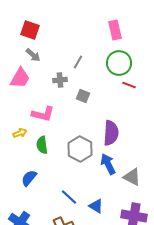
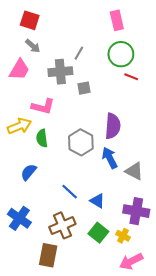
gray cross: (60, 80) -> (60, 72), size x1.6
gray square: (83, 96) -> (84, 88), turned -32
yellow arrow: (20, 133) -> (19, 126), size x1.6

